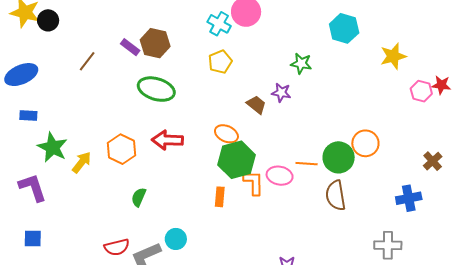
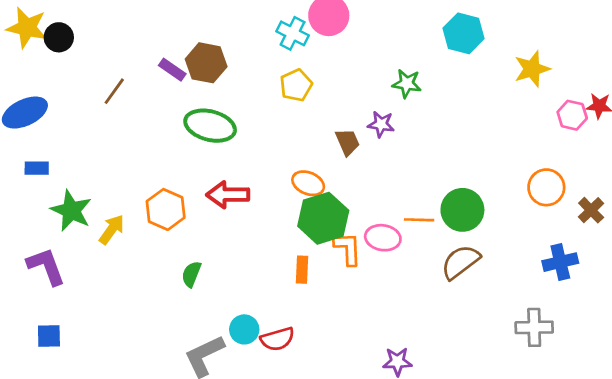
brown trapezoid: (256, 105) -> (348, 142), turned 30
orange circle: (365, 143) -> (546, 187), moved
brown semicircle: (336, 195) -> (460, 262), turned 64
red semicircle: (117, 247) -> (277, 339), moved

